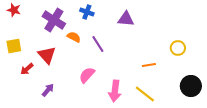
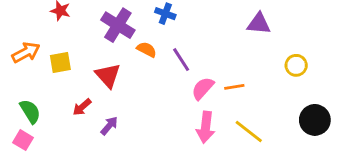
purple triangle: (126, 19) -> (259, 24), moved
orange line: (149, 65) -> (234, 87), moved
red arrow: (27, 69) -> (82, 107), moved
pink semicircle: (87, 75) -> (203, 88), moved

